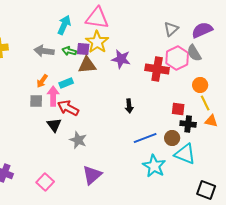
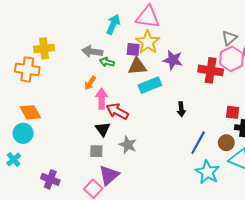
gray triangle: (171, 29) -> (229, 38), moved
green arrow: (69, 51) -> (107, 62), moved
cyan rectangle: (66, 83) -> (150, 85), moved, size x1.5
gray square: (36, 101) -> (96, 151), moved
blue line: (145, 138) -> (198, 143), turned -40
purple triangle: (92, 175) -> (109, 175), moved

